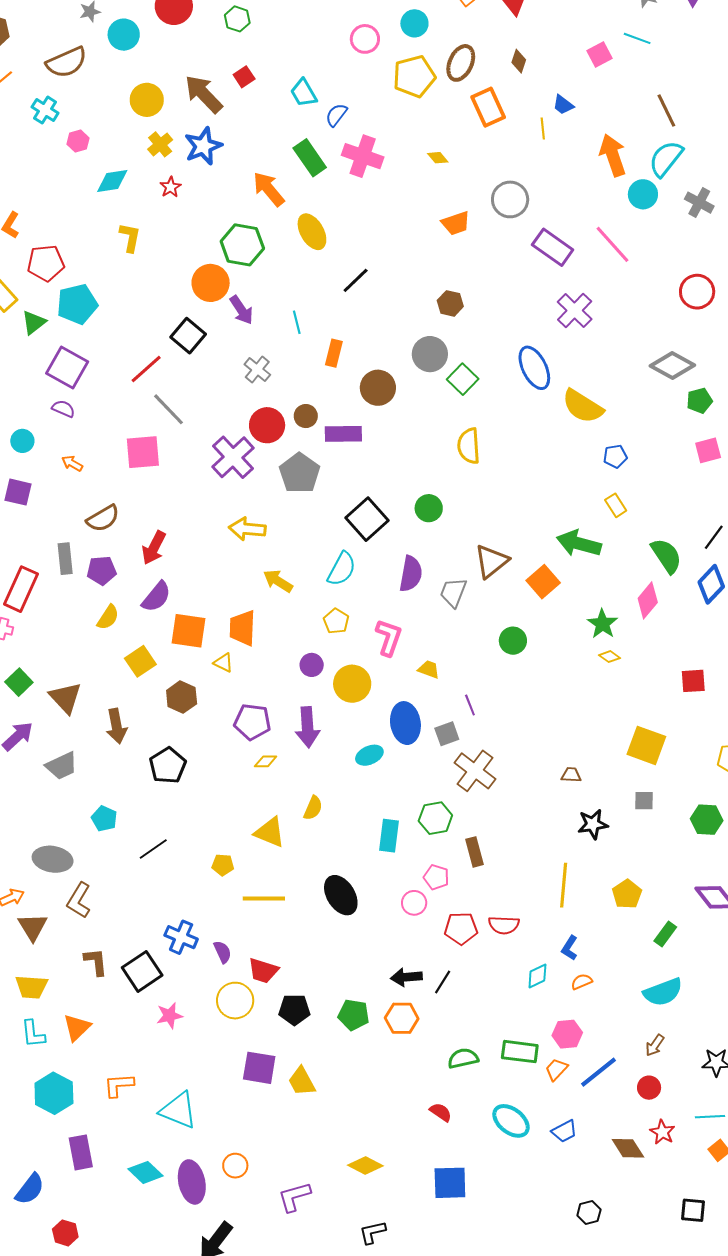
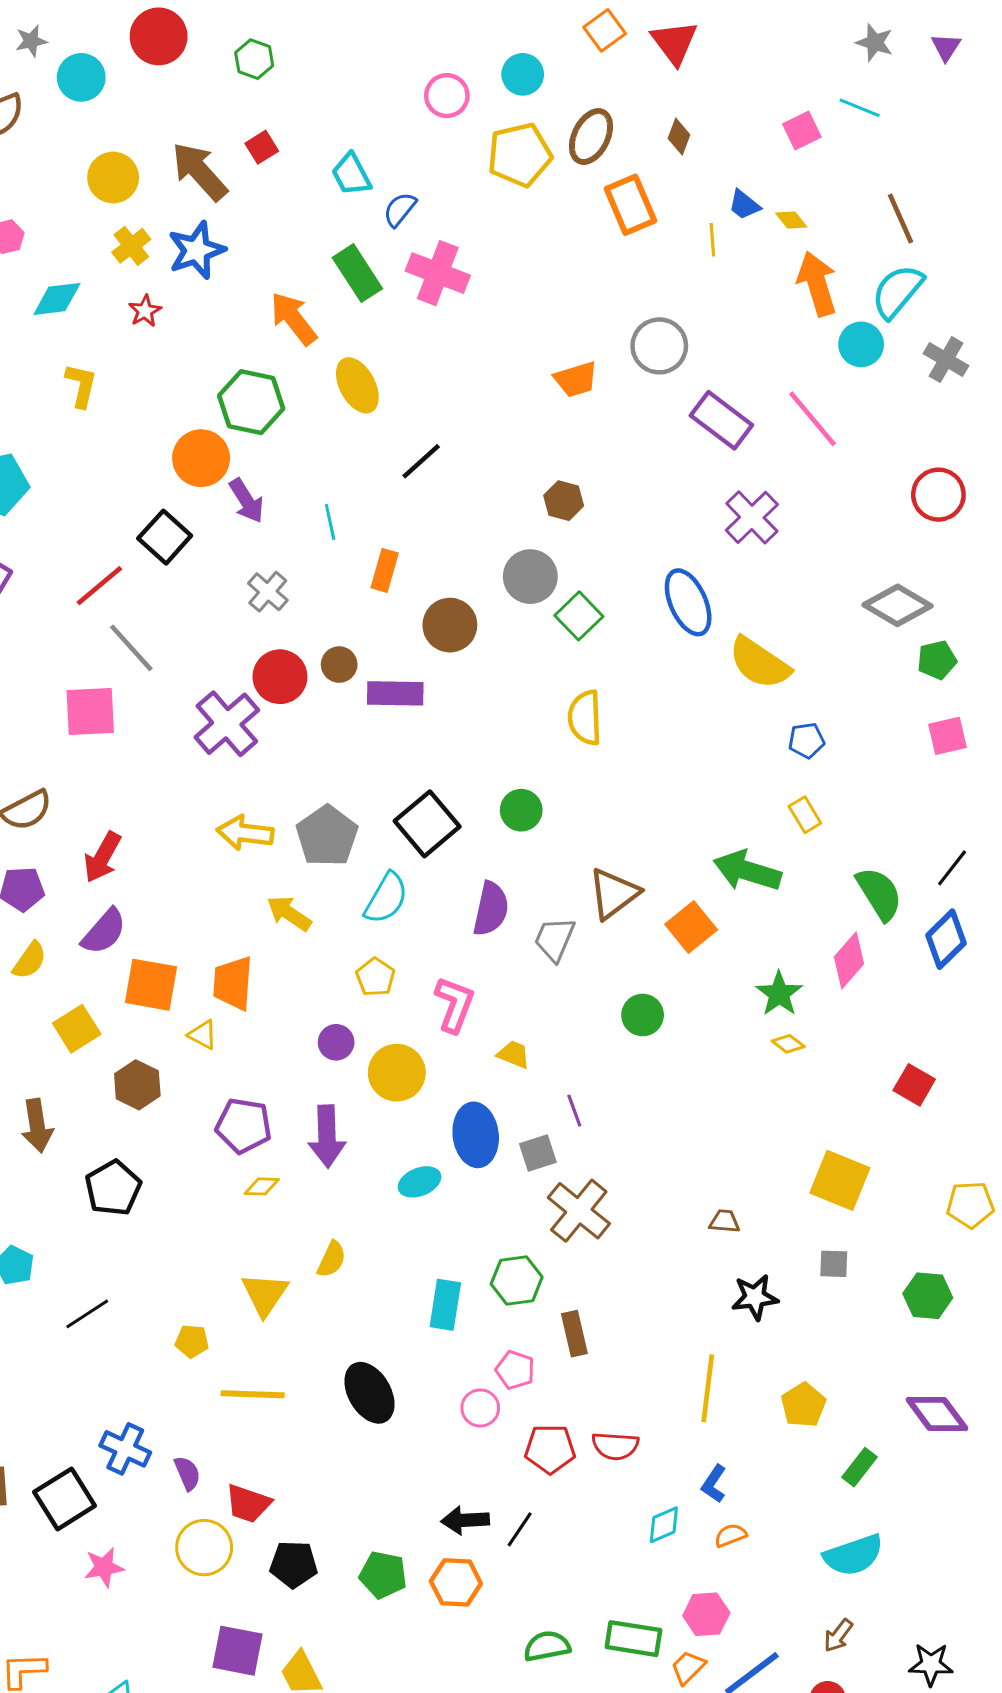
yellow diamond: (438, 158) -> (791, 220), moved
gray pentagon: (300, 473) -> (327, 836), moved
red square: (693, 681) -> (914, 1085), turned 32
yellow triangle: (270, 832) -> (265, 1294), turned 40

